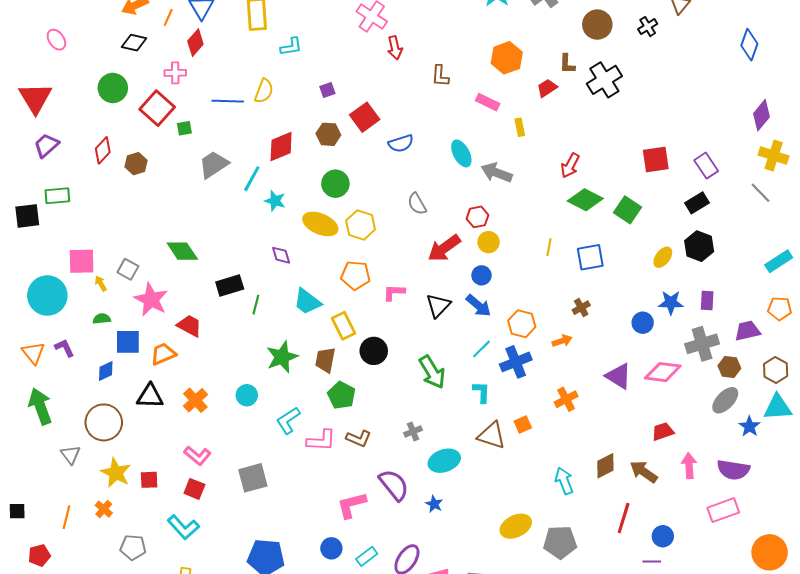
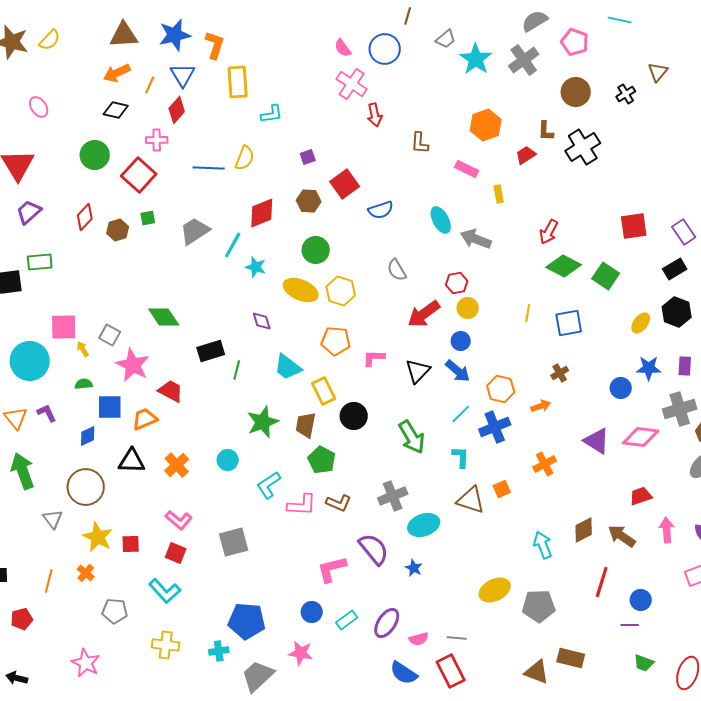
green square: (184, 128) -> (148, 218), moved
gray cross: (413, 431) -> (393, 496), size x1.6

